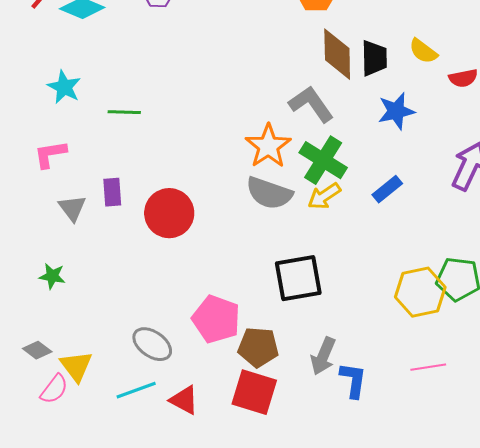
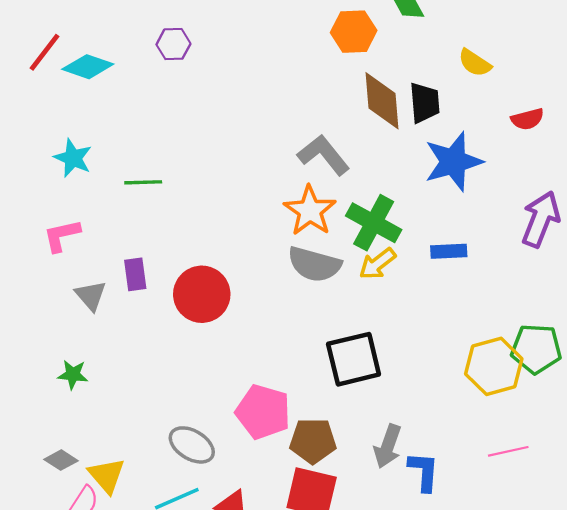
yellow semicircle: (423, 51) -> (475, 63), moved
gray L-shape: (311, 104) -> (324, 155), moved
blue star: (396, 111) -> (453, 162), size x1.4
blue rectangle: (387, 189) -> (449, 251), turned 40

